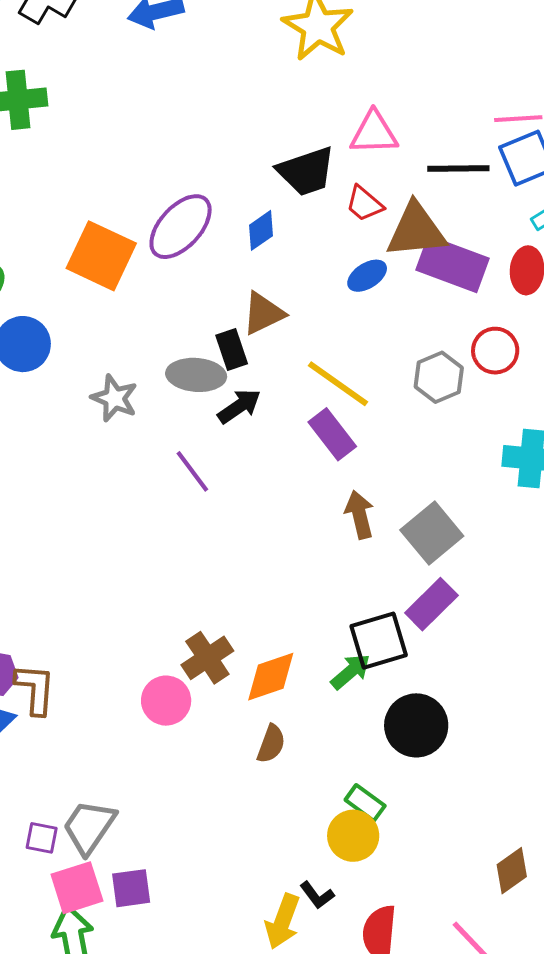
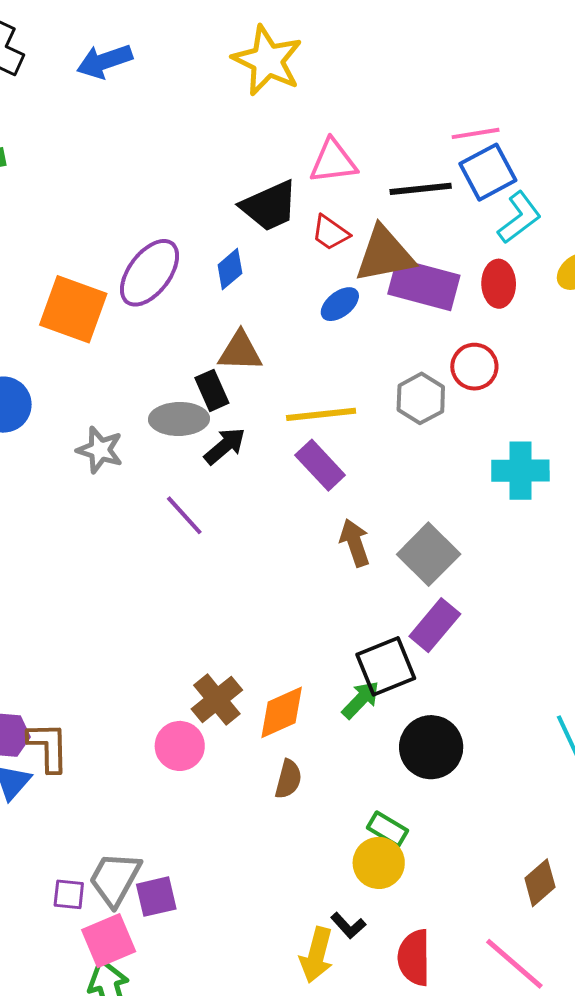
brown triangle: (263, 313) -> (240, 351), turned 33
yellow line: (338, 384) -> (321, 414), turned -36
purple square: (131, 888) -> (156, 897), moved

